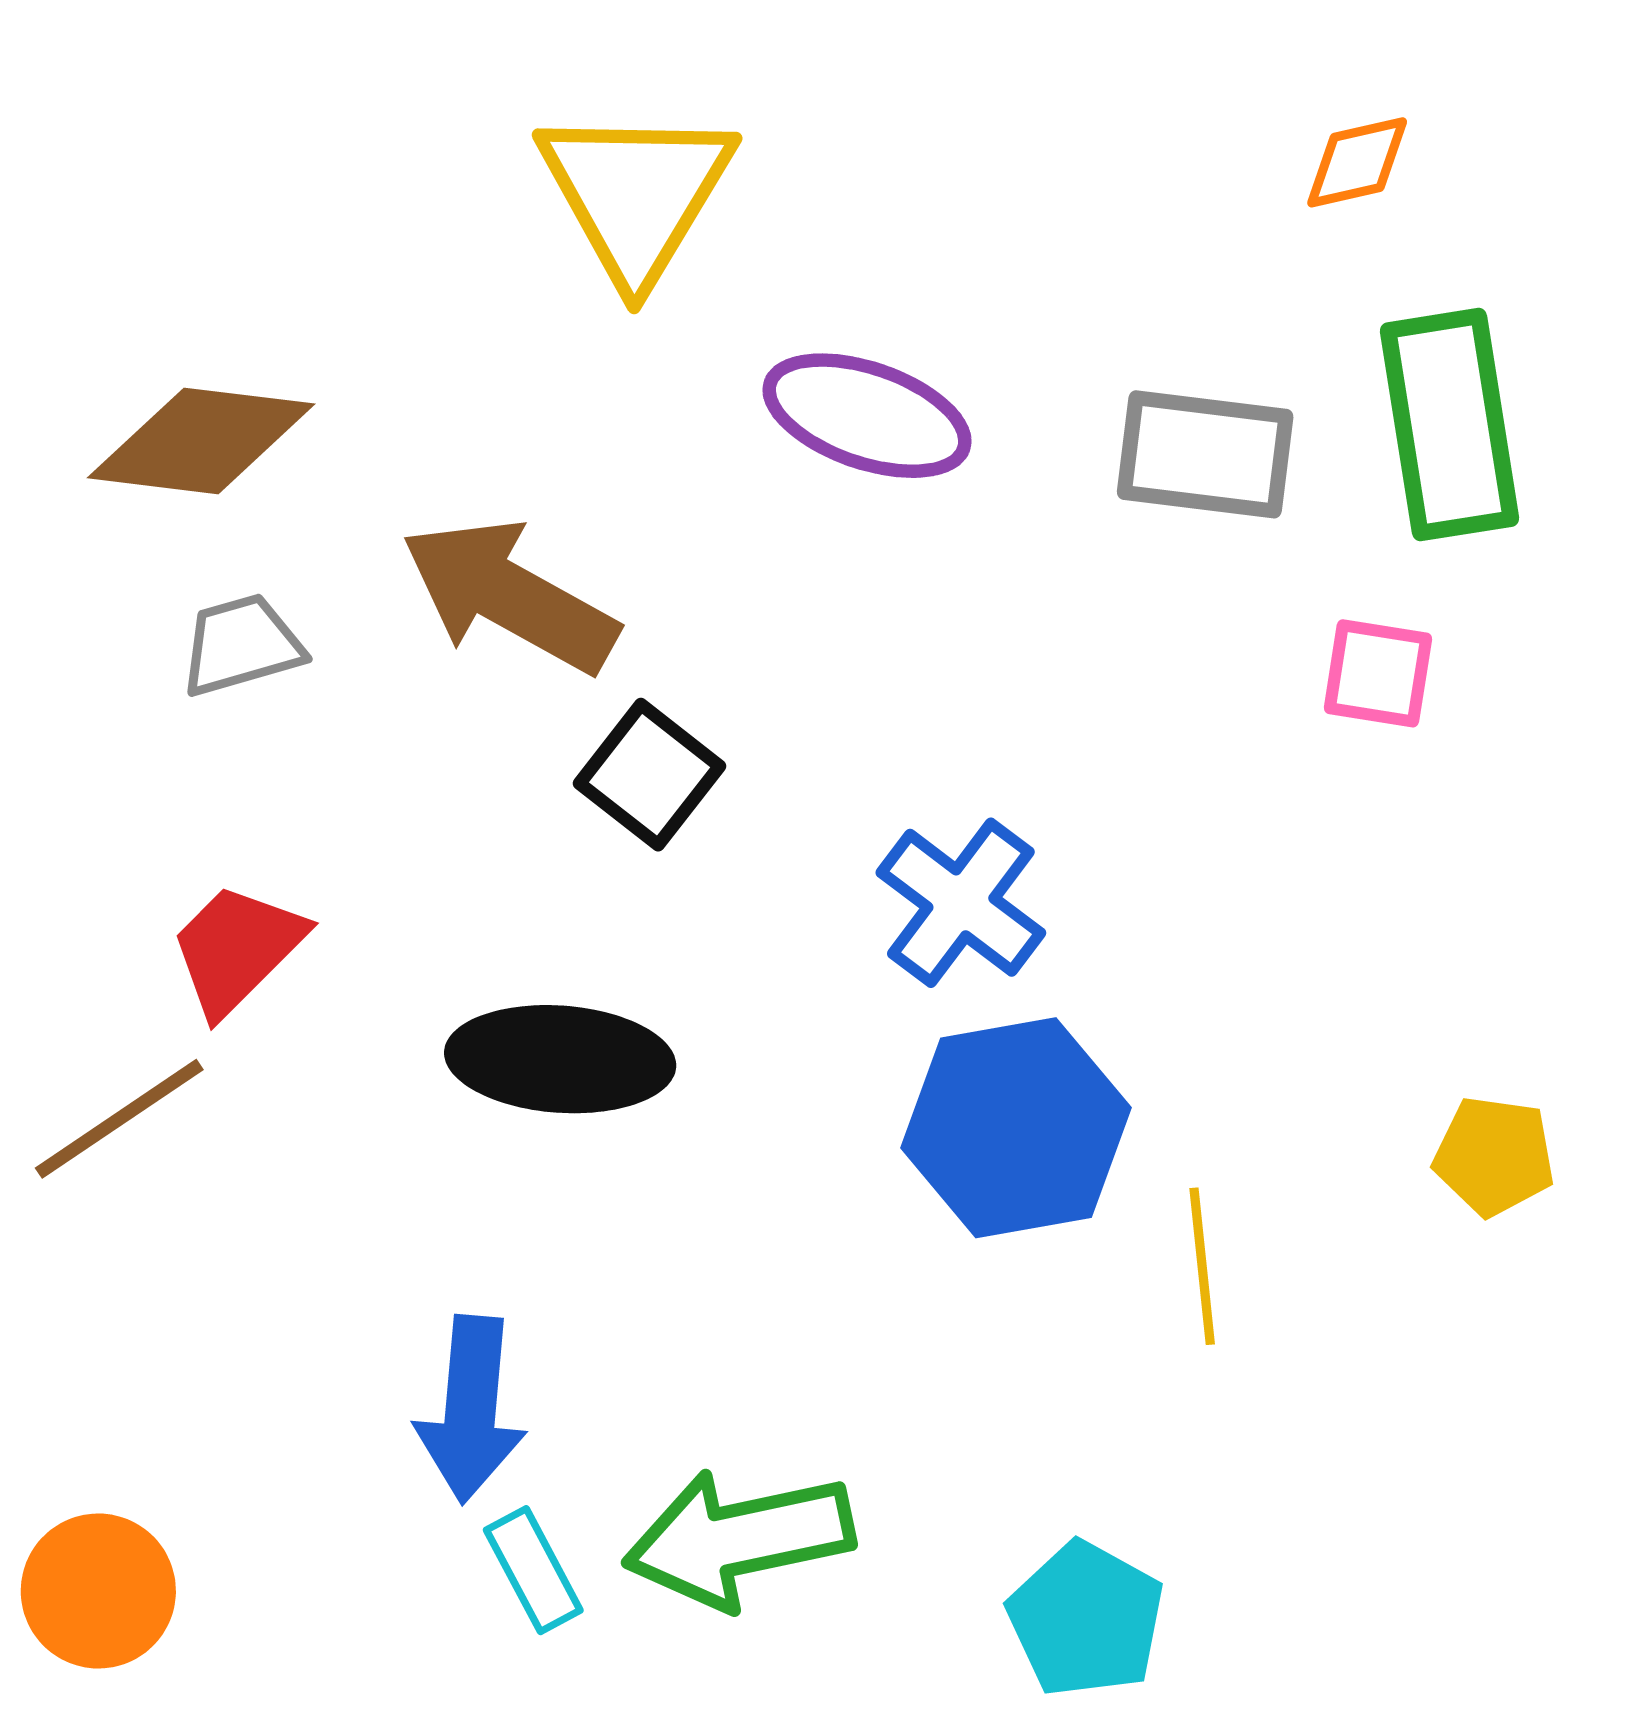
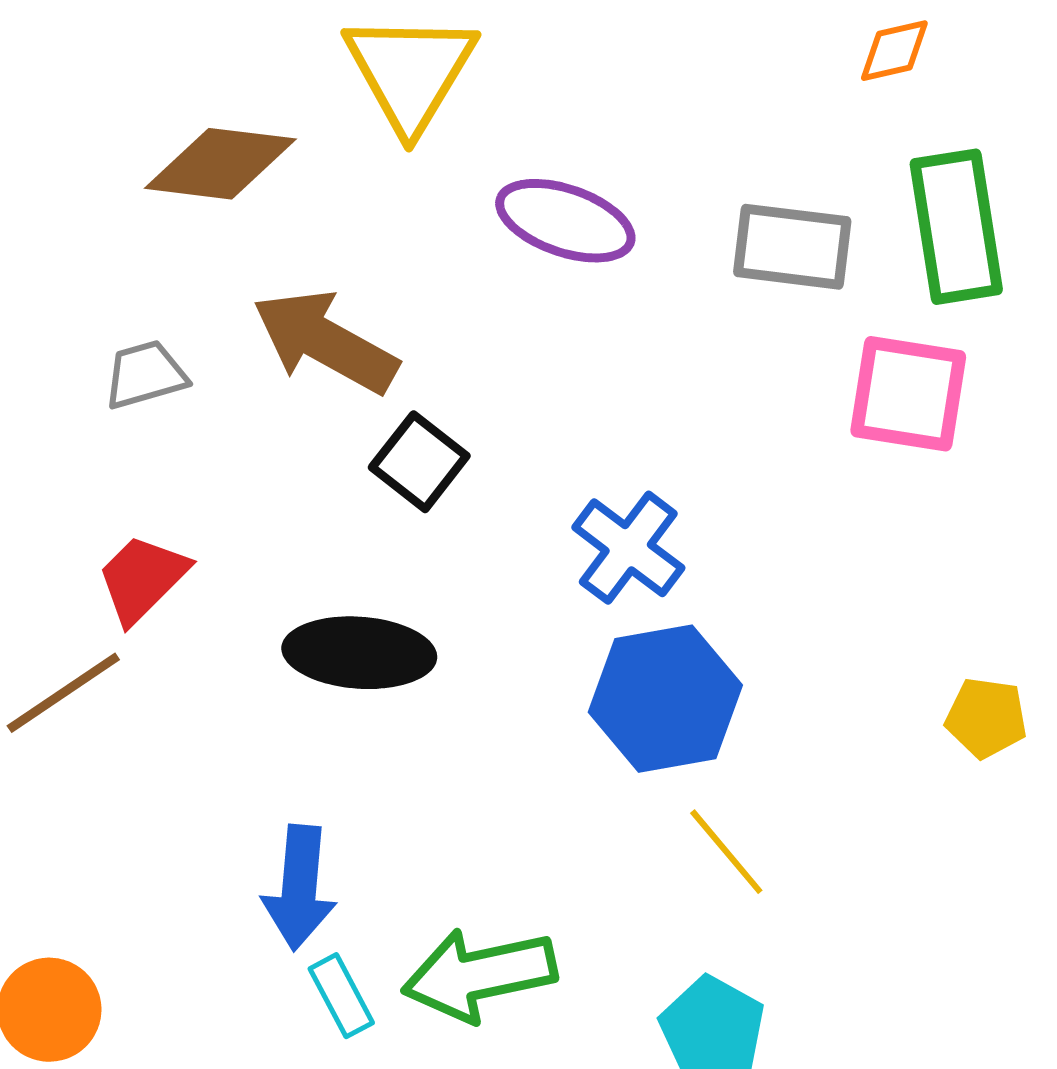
brown diamond: (201, 441) -> (220, 164), moved
pink square: (1378, 673) -> (908, 394), size x1.6
yellow line: (1202, 1266) -> (726, 852), moved, turned -34

